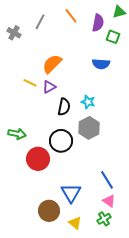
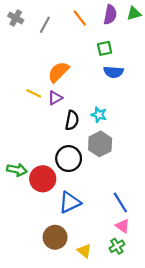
purple semicircle: (98, 23) -> (110, 15), moved
gray cross: (14, 33) -> (16, 18), moved
green square: (113, 37) -> (105, 48), moved, turned -32
green arrow: (17, 134) -> (17, 170), moved
blue triangle: (71, 193) -> (70, 202), moved, turned 35

